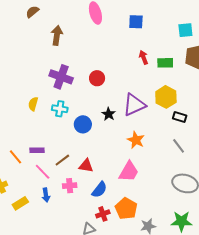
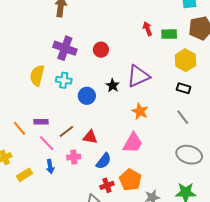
yellow hexagon: (166, 97) -> (185, 60), moved
yellow semicircle: (33, 104) -> (37, 75), size x1.5

